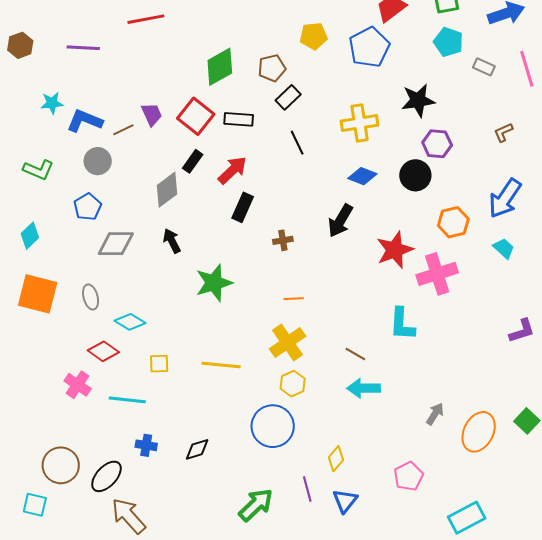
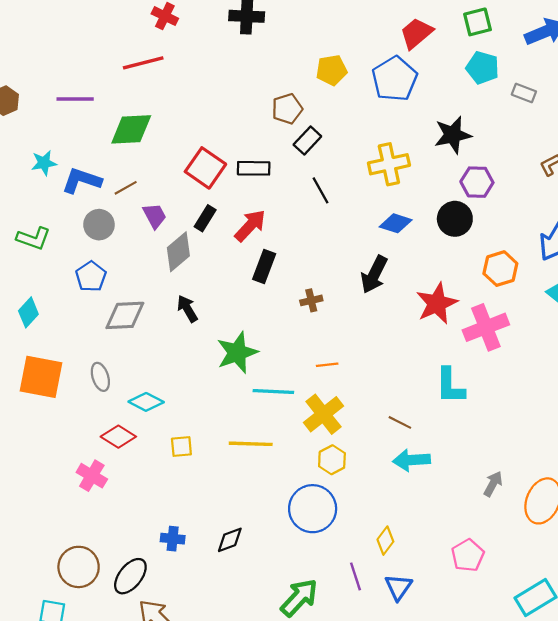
green diamond: (220, 67) -> (131, 129), moved, turned 30
purple trapezoid: (152, 114) -> (155, 216), moved
cyan line: (127, 400) -> (273, 391), moved

